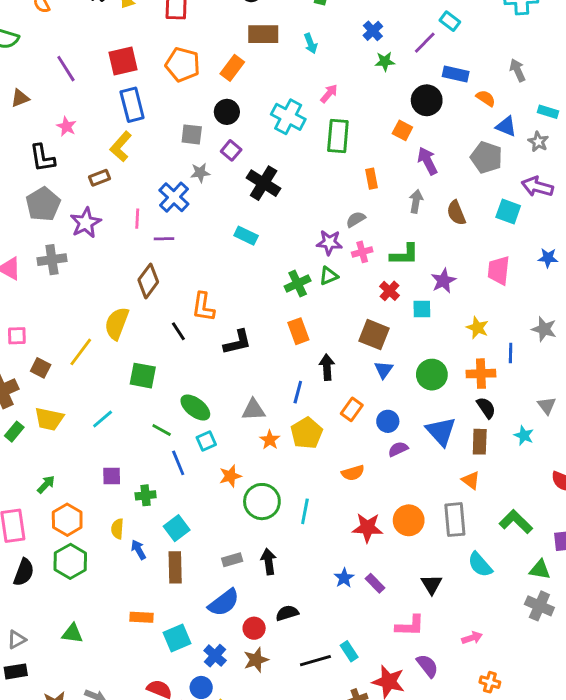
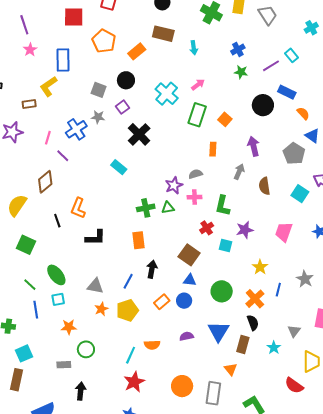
red square: (123, 61) -> (74, 17), moved
pink star: (66, 126) -> (30, 50), moved
orange square: (402, 130) -> (225, 119), moved
purple line: (164, 239) -> (63, 156), turned 32
purple star: (329, 242) -> (174, 185), turned 30
green L-shape: (404, 255) -> (223, 206), turned 90
blue triangle: (384, 370) -> (190, 280), turned 48
orange cross: (481, 374) -> (255, 299), turned 36
blue circle: (388, 421) -> (184, 301), moved
green circle: (262, 502) -> (86, 349), size x0.7
cyan line: (305, 511) -> (131, 355), moved
red star: (368, 528) -> (134, 382), moved, turned 30
gray rectangle: (232, 560) -> (64, 365), moved

